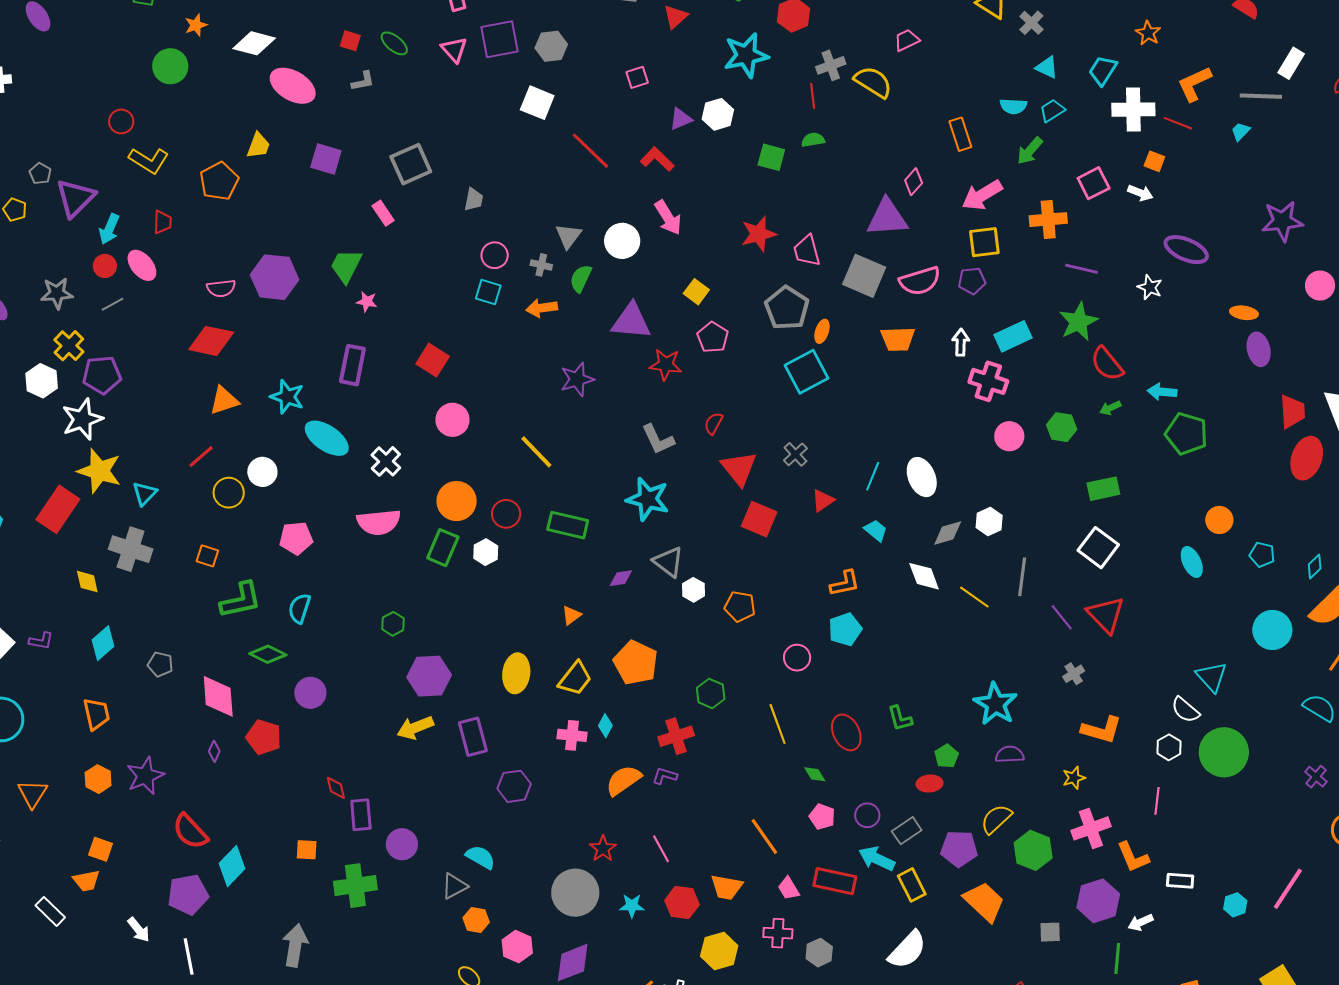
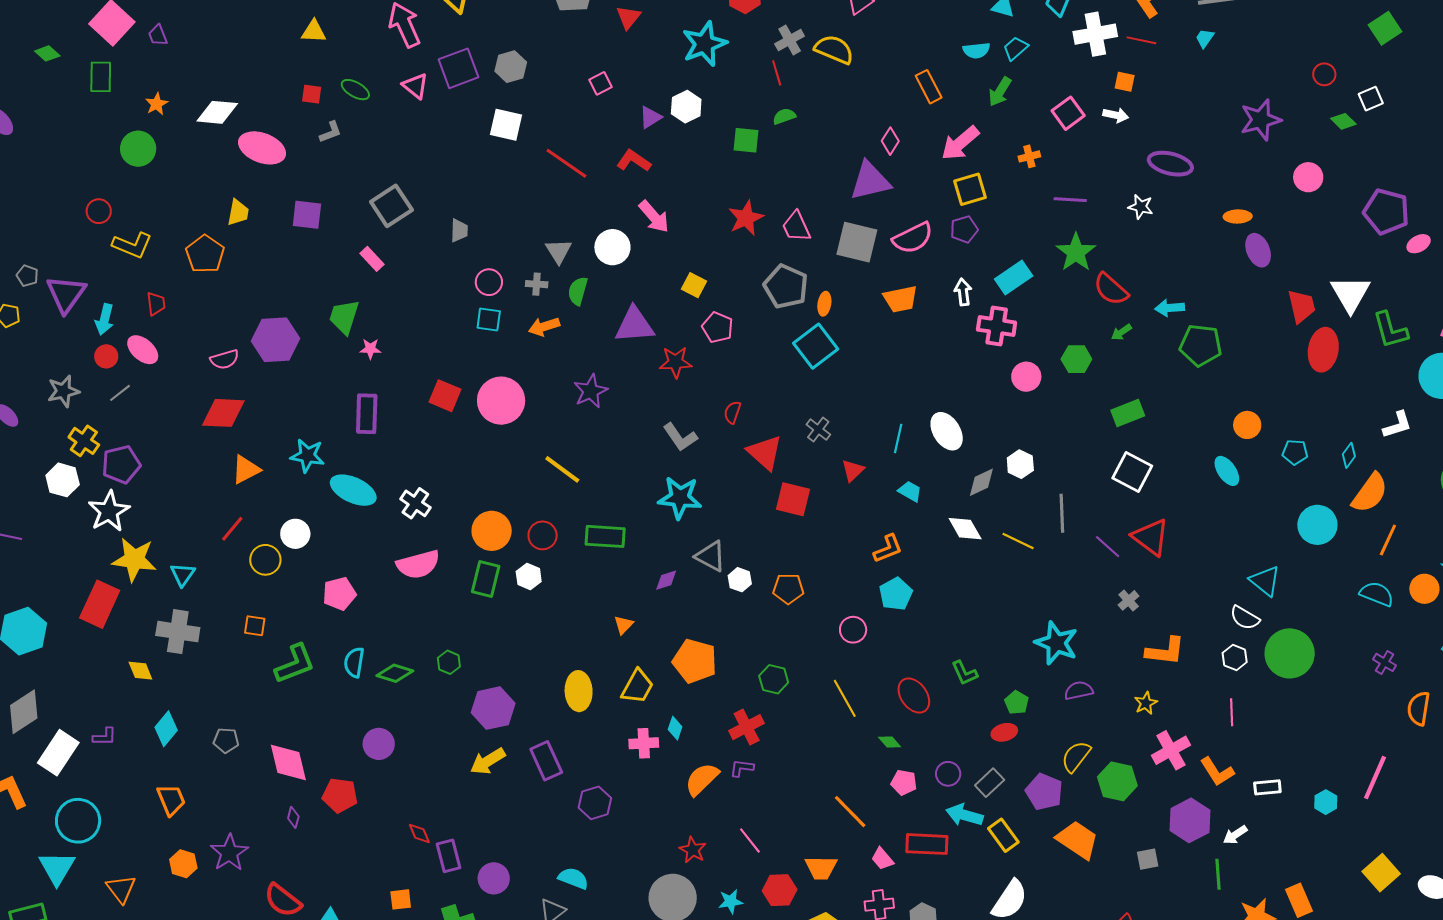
orange cross: (1048, 220) -> (1029, 156), size x0.6
pink circle: (452, 420) -> (501, 401), moved, size x1.4
green diamond: (268, 654) -> (395, 673), moved
purple pentagon: (959, 849) -> (1044, 792), turned 30

